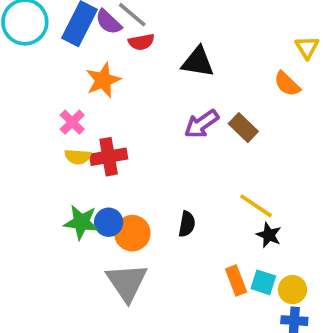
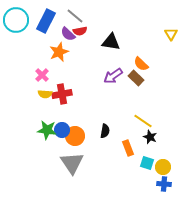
purple semicircle: (109, 22) -> (68, 34), moved
orange semicircle: (287, 84) -> (141, 64), moved
orange rectangle: (236, 280) -> (128, 148), moved

